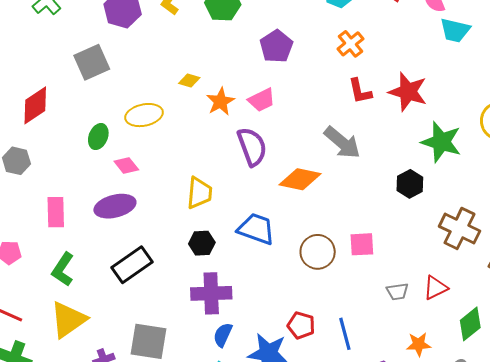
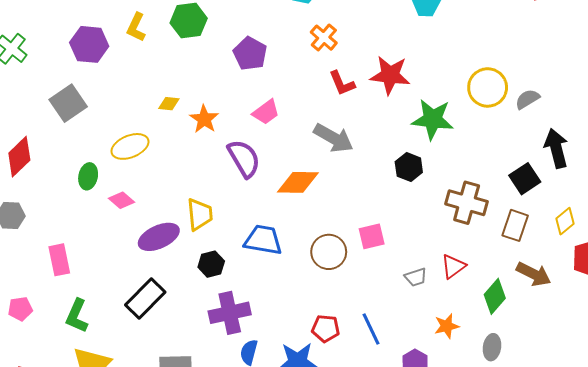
pink trapezoid: (262, 100) -> (266, 112), moved
purple ellipse: (115, 206) -> (159, 237), moved

